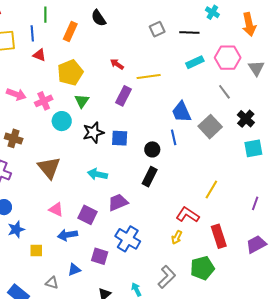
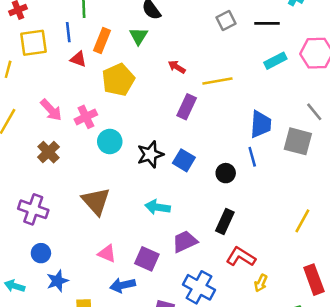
orange rectangle: (70, 31) -> (102, 41), moved
gray line: (224, 92) -> (314, 112), moved
pink arrow: (16, 94) -> (51, 110), turned 30
green triangle: (82, 101) -> (138, 36), moved
blue trapezoid: (181, 112) -> (261, 124), turned -150
gray square: (210, 127) -> (298, 141), turned -30
brown cross: (14, 138) -> (48, 152), moved, turned 30
blue square: (120, 138) -> (184, 160), turned 30
black rectangle: (150, 177) -> (225, 221), moved
red L-shape: (188, 215) -> (241, 257), moved

